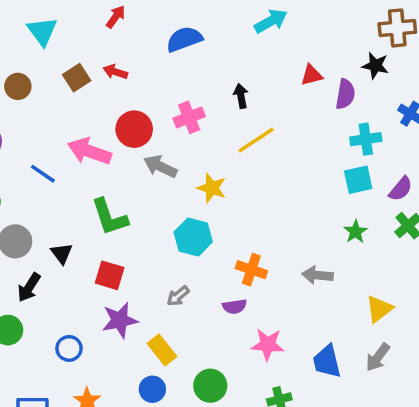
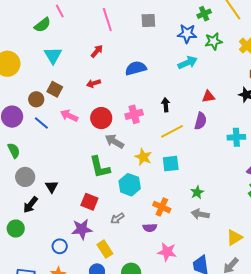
red arrow: (115, 72) -> (93, 83), turned -40
brown square: (77, 78) -> (55, 89), moved, turned -35
brown circle: (18, 86) -> (36, 99), moved
purple semicircle: (345, 94) -> (201, 121), moved
pink arrow: (89, 151) -> (69, 116), moved, size x0.7
blue line: (43, 174) -> (41, 123), moved
cyan square: (358, 180) -> (171, 164), moved
green L-shape: (109, 217) -> (100, 167), moved
green star: (356, 232) -> (197, 192), moved
red square: (110, 275) -> (89, 202), moved
blue circle: (69, 348) -> (60, 246), moved

